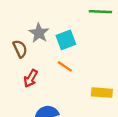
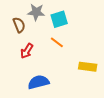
gray star: (39, 33) -> (36, 12), turned -30

